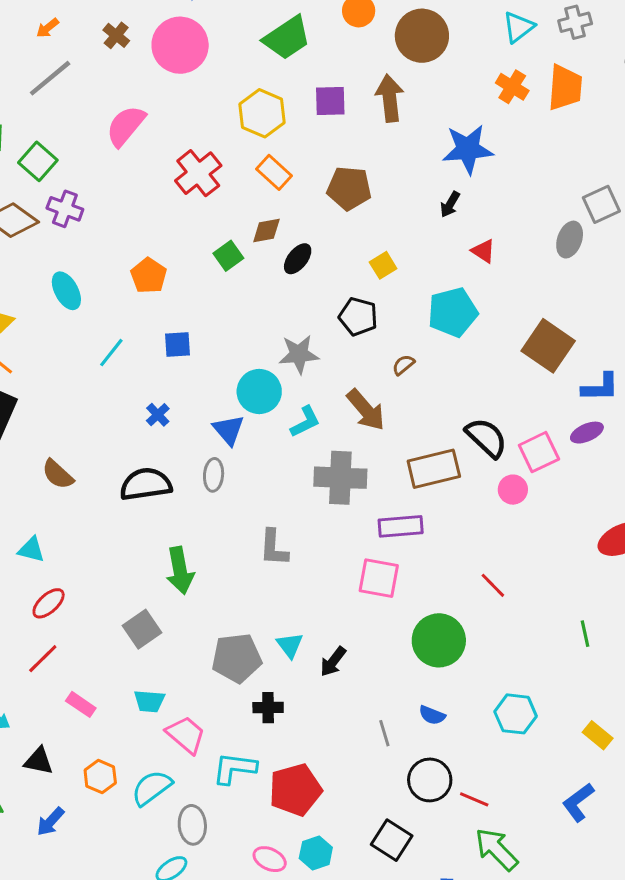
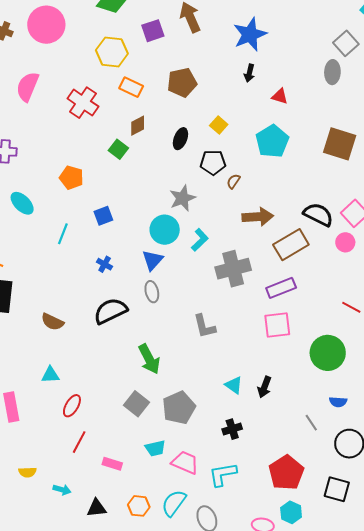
black ellipse: (298, 259) -> (180, 139), moved
brown semicircle: (403, 365) -> (233, 181), moved
brown arrow: (366, 410) -> (258, 217), moved, turned -36
blue triangle: (228, 430) -> (153, 260), turned 40
gray pentagon: (237, 658) -> (179, 408), moved
red pentagon: (295, 790) -> (286, 473), moved

